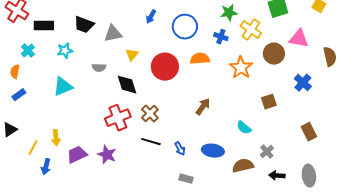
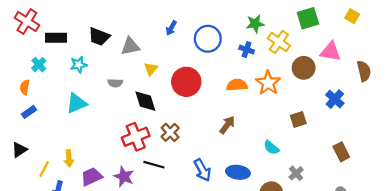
orange semicircle: (200, 59) -> (237, 85), moved
black line: (151, 142) -> (154, 165), moved
blue arrow: (180, 149) -> (202, 170), size x1.5

